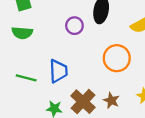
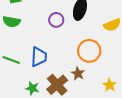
brown star: (111, 100) -> (78, 74), moved

